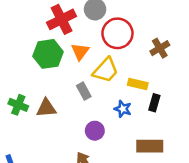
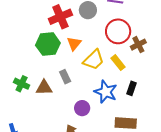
red circle: (117, 33) -> (118, 31), moved
yellow rectangle: (138, 84) -> (118, 63), moved, turned 35
gray rectangle: (84, 91) -> (65, 77), moved
blue star: (123, 109) -> (106, 92), size x1.6

